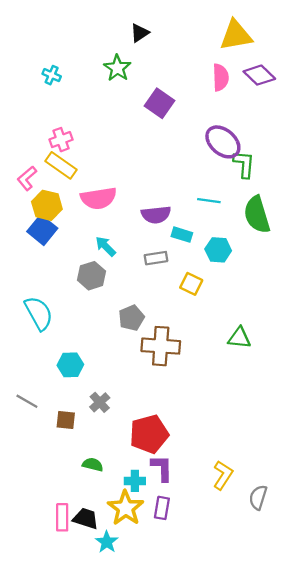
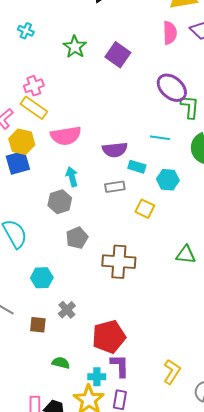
green star: (117, 68) -> (75, 47), moved
blue square: (42, 230) -> (18, 163), turned 35
cyan arrow: (106, 246) -> (72, 177), turned 30
gray pentagon: (131, 318) -> (77, 238), moved

